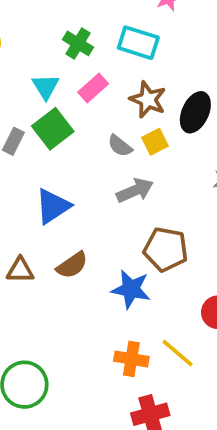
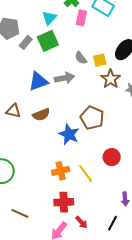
pink rectangle: (93, 88) -> (81, 18), moved, turned -49
brown star: (148, 100) -> (111, 79), moved
gray arrow: (135, 190) -> (65, 78), moved
orange cross: (131, 359) -> (61, 171), turned -36

